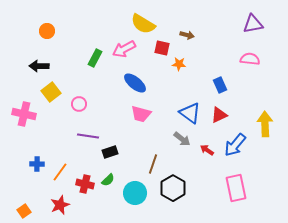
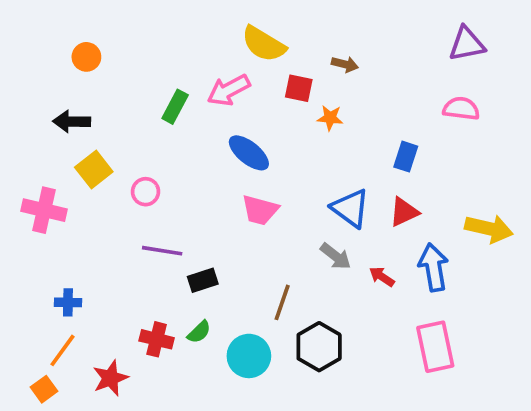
blue rectangle: (220, 85) -> (406, 157), turned 42
yellow arrow: (265, 124) -> (489, 229), turned 105
blue arrow: (235, 145) -> (433, 267), turned 130
orange line: (60, 172) -> (62, 350), moved

